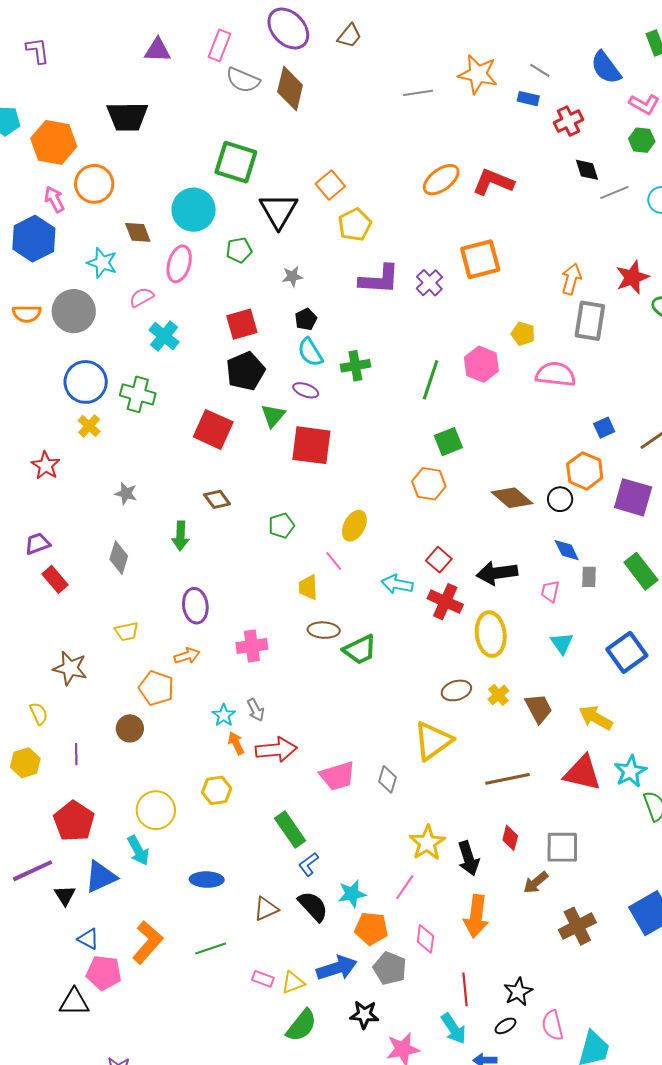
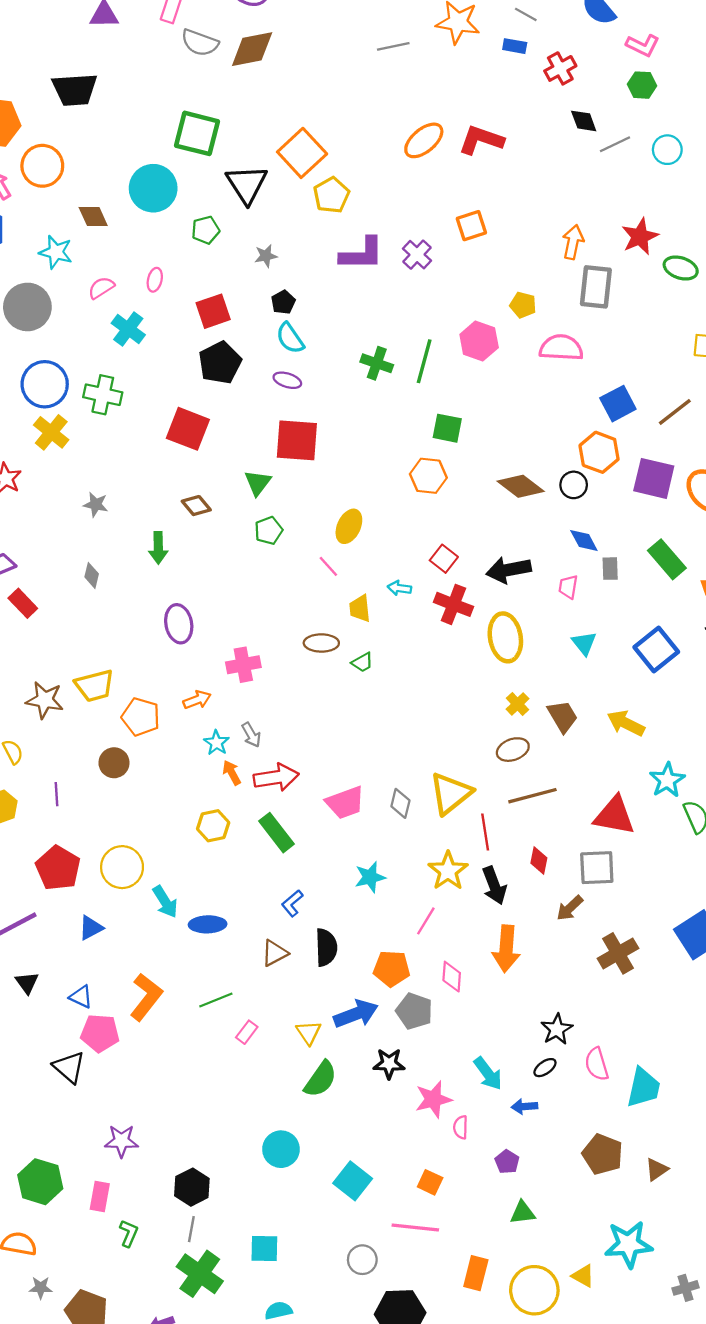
brown diamond: (290, 88) -> (252, 49), turned 69
orange square: (330, 185) -> (302, 153), size x1.5
orange square: (480, 259) -> (471, 226), size x0.7
pink ellipse: (179, 264) -> (155, 280), moved, size x0.6
green cross: (355, 366) -> (377, 363), moved, turned 32
green triangle: (273, 416) -> (258, 483), moved
yellow cross: (89, 426) -> (51, 432), size x1.4
blue square: (604, 428) -> (618, 404), size x1.5
green square: (448, 442) -> (447, 428), turned 36
gray diamond: (119, 558) -> (92, 575), size x0.7
cyan arrow: (397, 584) -> (399, 588), size x0.7
yellow trapezoid: (308, 587) -> (360, 608), moved
yellow trapezoid: (127, 632) -> (95, 686), moved, size x1.5
green trapezoid: (360, 650) -> (362, 662), size x0.6
orange arrow: (187, 656) -> (197, 700), moved
brown ellipse: (456, 690) -> (513, 750), moved
yellow triangle: (433, 741) -> (451, 793), moved
red triangle: (582, 773) -> (614, 816), moved
yellow circle: (156, 810) -> (122, 867), moved
green rectangle: (290, 830) -> (277, 833), moved
cyan arrow: (138, 850) -> (165, 902), moved
blue L-shape: (309, 864) -> (292, 903), moved
blue triangle: (101, 877) -> (91, 928), size x0.7
cyan star: (352, 894) -> (370, 877), moved
black triangle: (65, 895) -> (27, 983), moved
black semicircle: (313, 906) -> (326, 947), turned 44
pink rectangle: (263, 979) -> (247, 1032), moved, turned -70
yellow triangle: (293, 982) -> (309, 1032), turned -40
red line: (465, 989) -> (485, 832), moved
black triangle: (74, 1002) -> (69, 1067), turned 44

